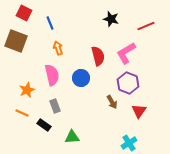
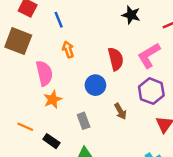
pink semicircle: (52, 75) -> (44, 73), moved
orange star: (27, 90) -> (53, 99), moved
brown arrow: (112, 102) -> (120, 111), moved
gray rectangle: (55, 106) -> (84, 121), moved

